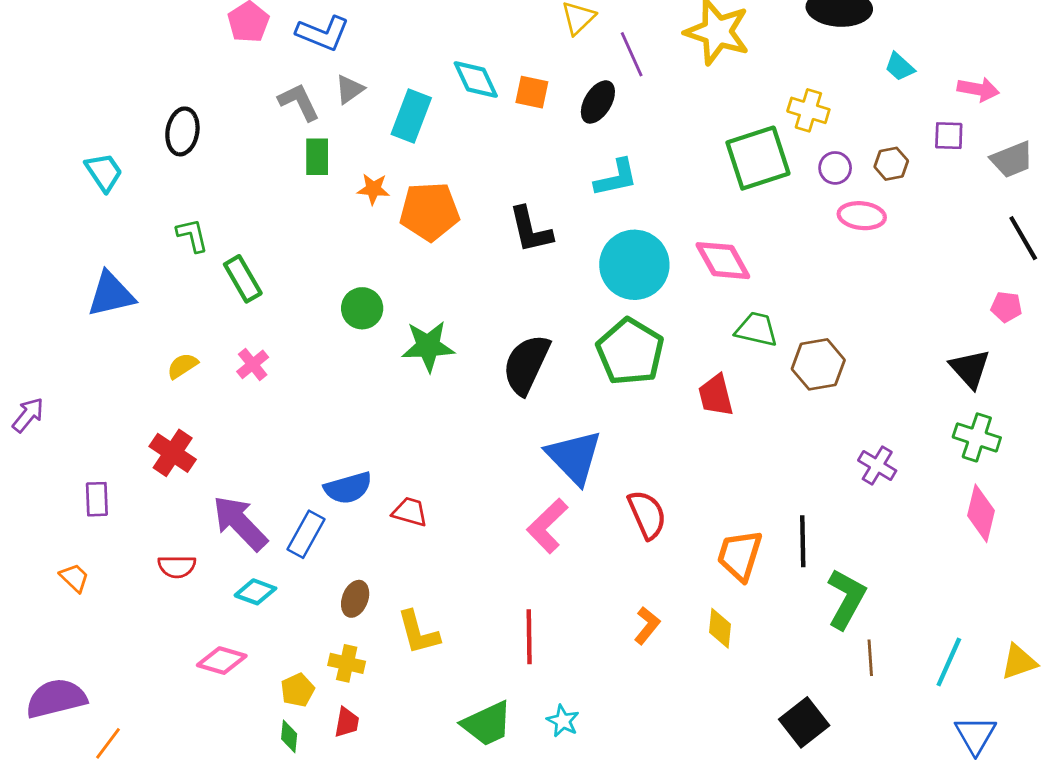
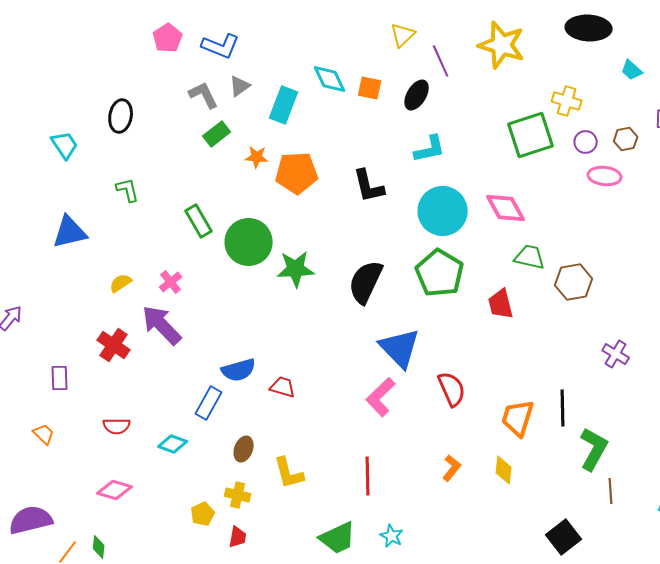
green rectangle: (317, 157) -> (217, 134), turned 52
green rectangle: (243, 279) -> (199, 221), moved
green circle: (362, 308) -> (249, 242), size x1.6
purple arrow: (240, 523) -> (162, 325), moved
pink diamond: (222, 661) -> (115, 490), moved
green diamond: (289, 736) -> (99, 547), moved

